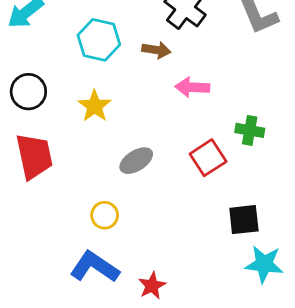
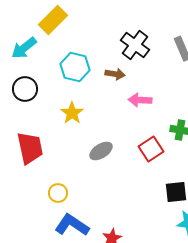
black circle: (28, 92) -> (25, 89), moved
yellow circle: (105, 215) -> (58, 193), moved

